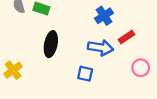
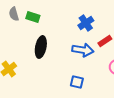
blue square: (85, 74) -> (77, 82), moved

